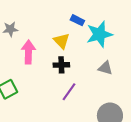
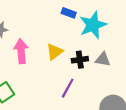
yellow triangle: (62, 41) -> (55, 52), moved, turned 42
black cross: (61, 65) -> (80, 60), moved

